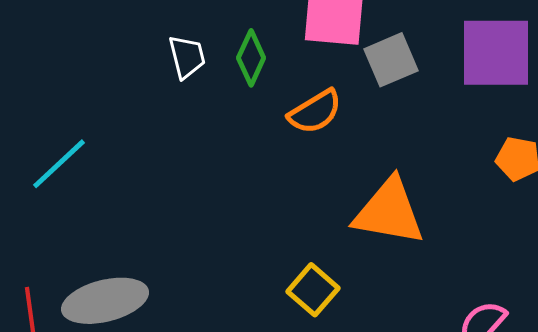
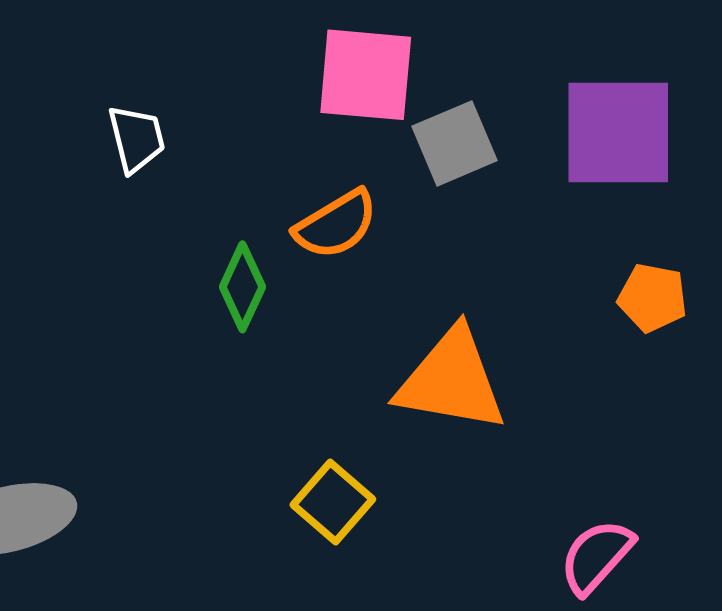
green diamond: (251, 58) -> (242, 287), moved

